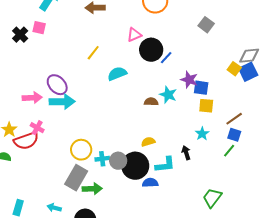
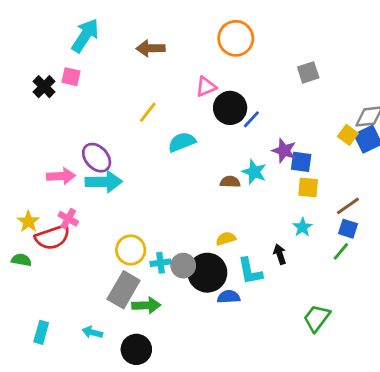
gray square: (206, 25) -> (308, 72), turned 35
cyan L-shape: (165, 165) -> (250, 271), turned 85

